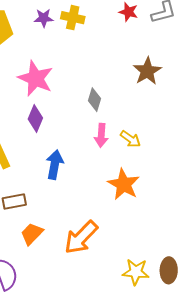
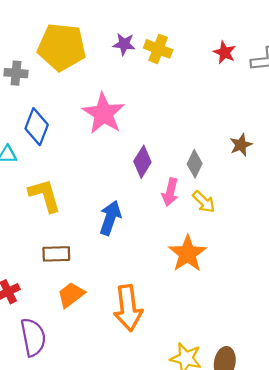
brown star: (147, 71) -> (241, 145), moved, size x0.7
gray diamond: (95, 100) -> (195, 164), moved
purple diamond: (35, 118) -> (142, 162), moved
orange arrow: (81, 237) -> (128, 308), turned -60

